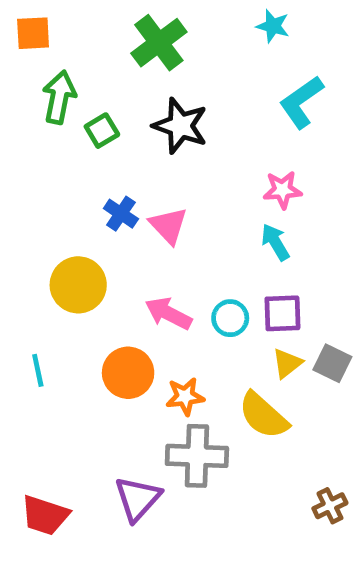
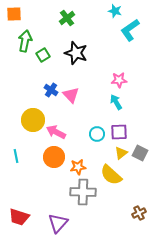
green cross: (159, 43) -> (67, 18), size x0.7
cyan L-shape: (301, 102) -> (130, 30), moved
pink arrow: (168, 313) -> (56, 132), moved
purple triangle: (138, 499) -> (58, 223), moved

